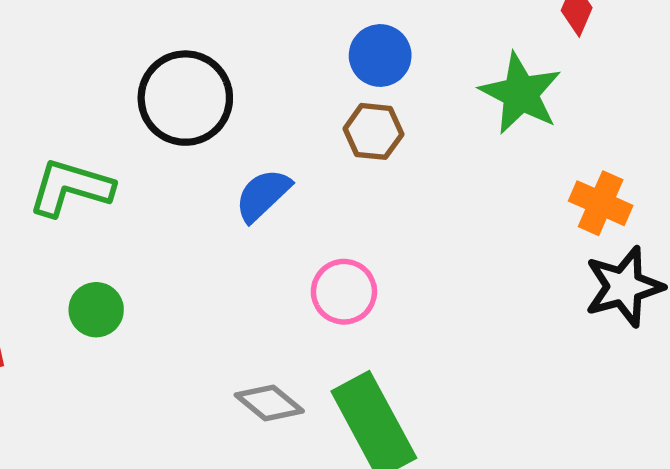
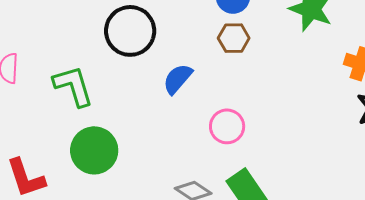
green L-shape: (71, 188) -> (73, 86), turned 63
green circle: (96, 310) -> (94, 150), size x1.6

